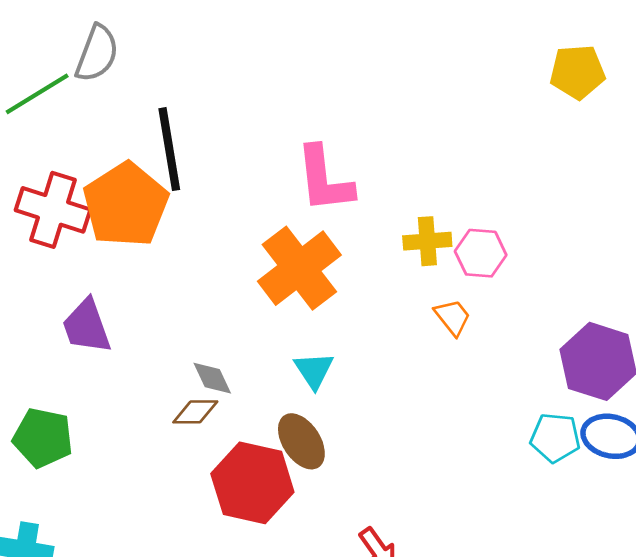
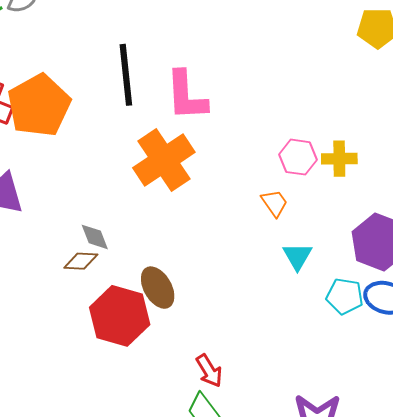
black line: (169, 149) -> (126, 75), moved
yellow cross: (427, 241) -> (339, 159), moved
cyan triangle: (314, 370) -> (297, 256), moved

